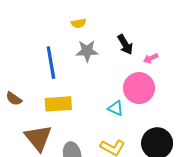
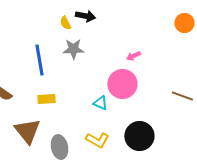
yellow semicircle: (79, 23) -> (65, 23), turned 72
black arrow: (125, 45) -> (85, 16), moved, turned -48
yellow rectangle: (58, 104) -> (46, 99), size x0.7

